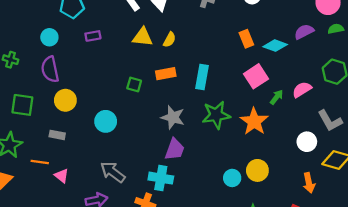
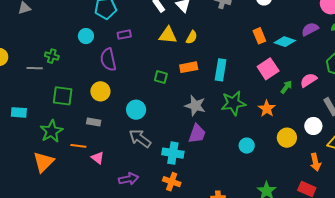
purple semicircle: (50, 69) -> (108, 60), moved
orange star: (254, 121) -> (267, 109), size x0.7
yellow circle: (257, 170) -> (287, 138), moved
gray arrow: (113, 172) -> (140, 138), moved
cyan cross: (161, 178) -> (173, 153), moved
cyan circle: (232, 178) -> (247, 146), moved

